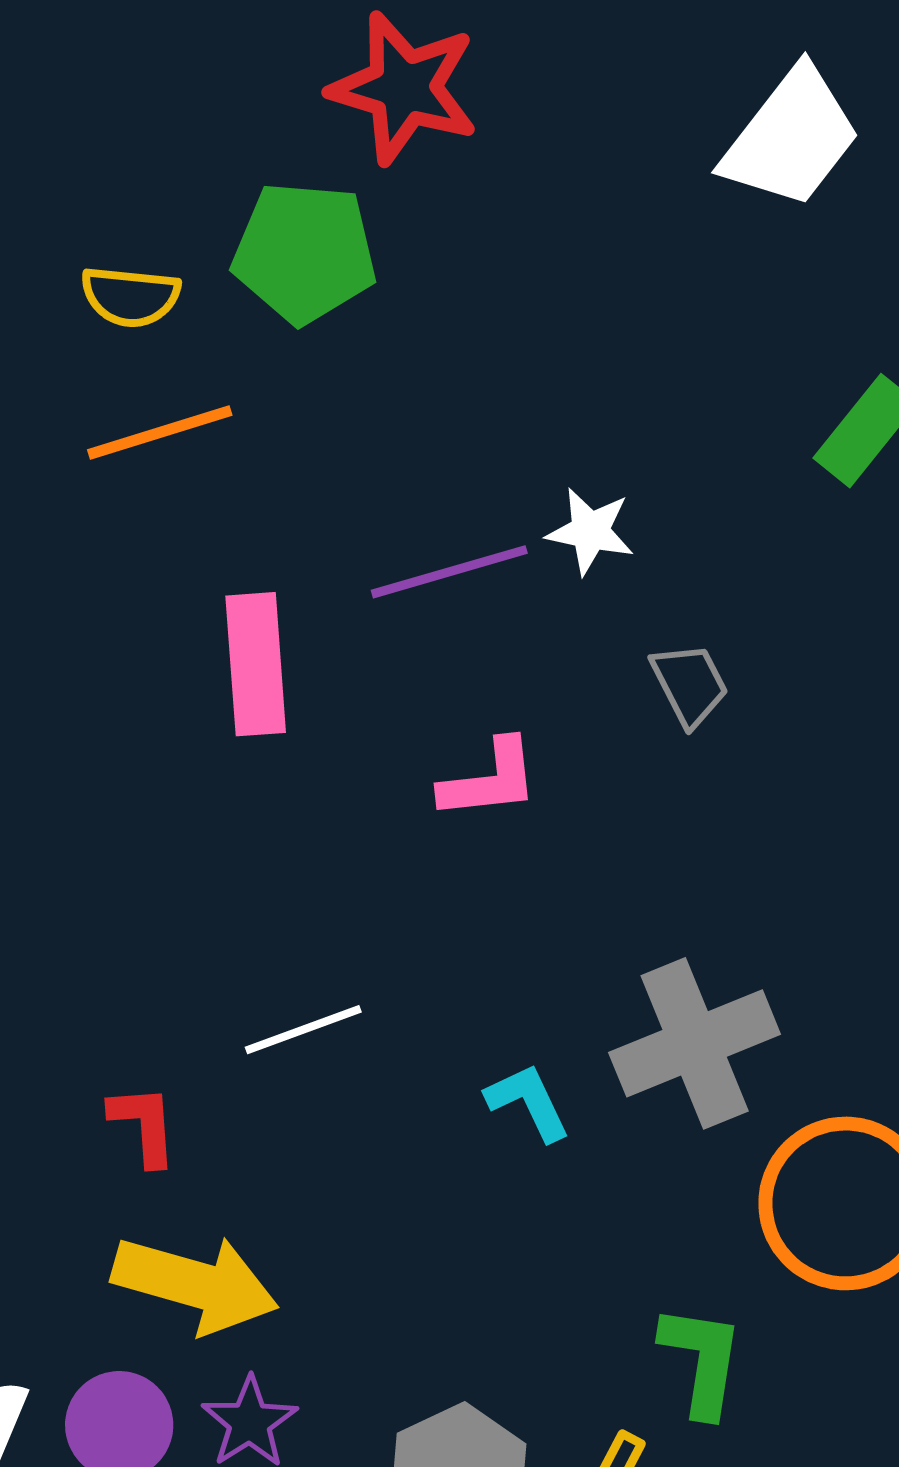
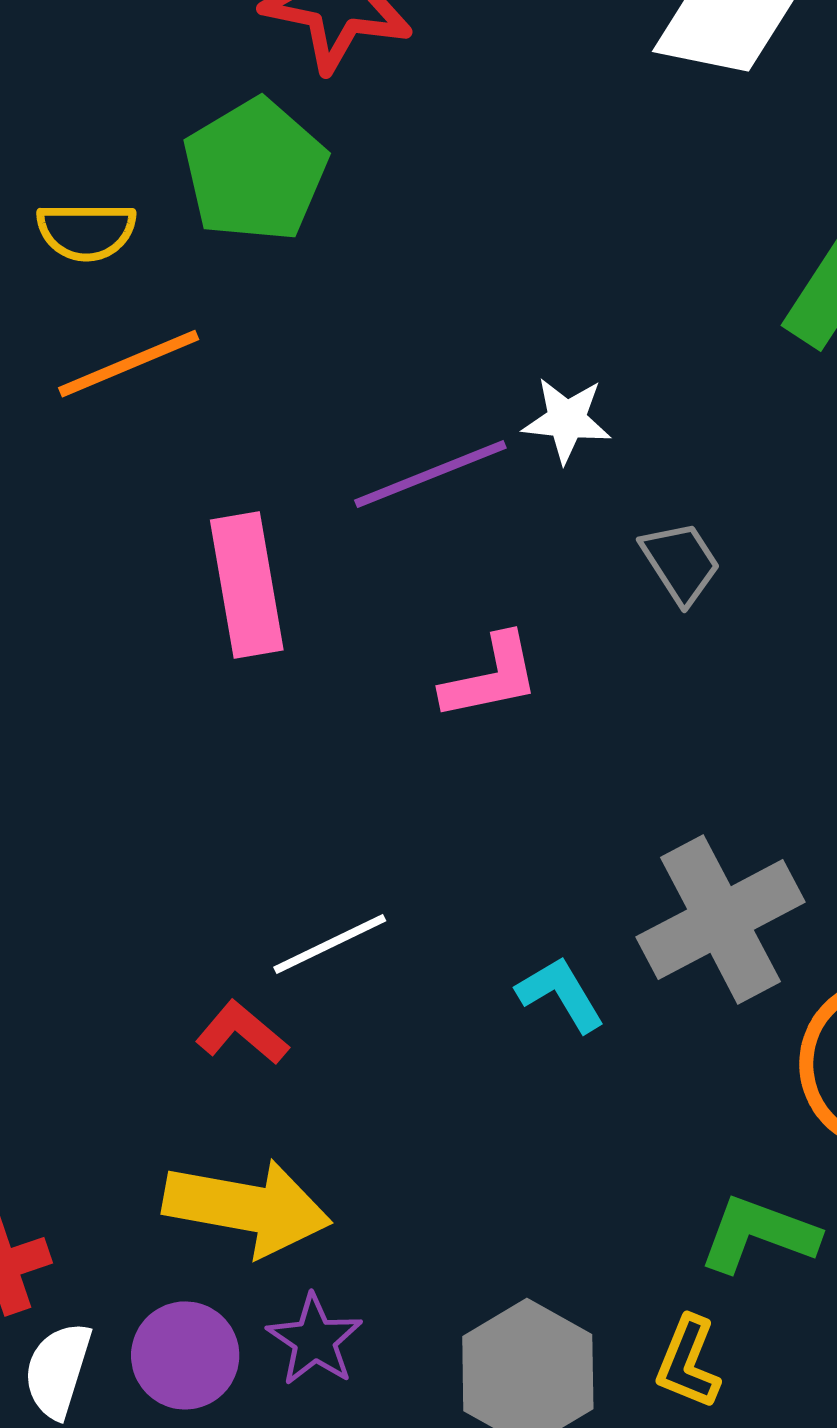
green pentagon: (304, 252) -> (255, 170), turned -30
red L-shape: (144, 1125) -> (242, 1033), moved, turned -40
green L-shape: (702, 1360) -> (759, 1234), turned -73

